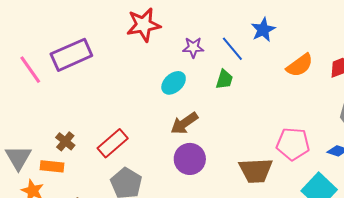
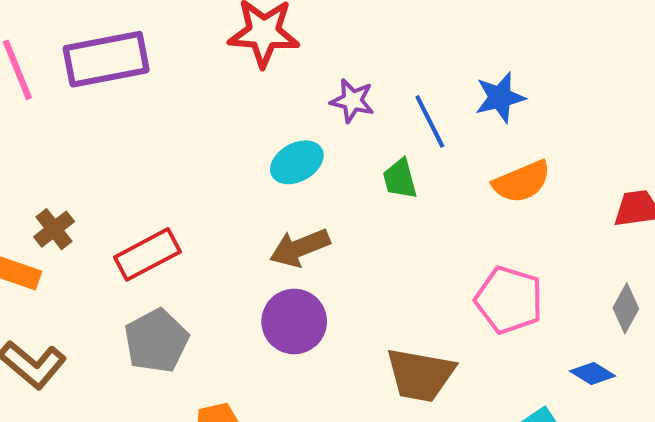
orange semicircle: (300, 65) -> (522, 182), moved
green trapezoid: (224, 79) -> (400, 179), turned 135
pink pentagon: (293, 144) -> (509, 300), moved

